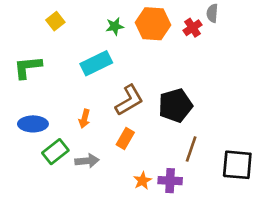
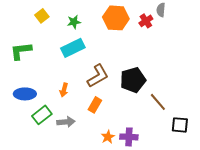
green star: (115, 26) -> (74, 22), moved
brown line: (191, 149) -> (158, 102), moved, turned -60
black square: (237, 165) -> (180, 125), size x0.7

